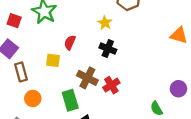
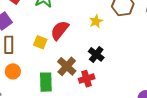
red semicircle: (70, 42) -> (60, 30), size x1.5
black cross: (108, 49) -> (96, 54), moved

